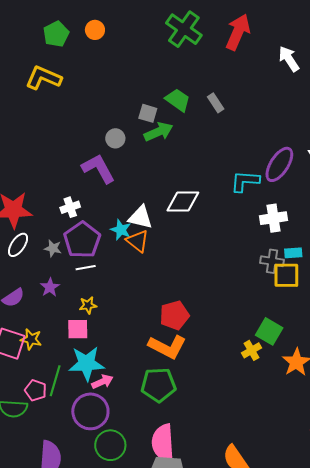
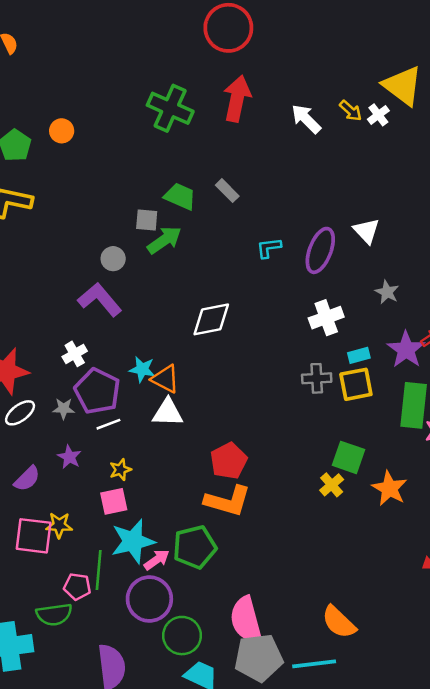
cyan L-shape: (245, 181) -> (269, 248), moved, size x0.7
white triangle: (141, 217) -> (168, 413), moved
white ellipse: (18, 245) -> (20, 413), turned 30
gray cross: (272, 261) -> (317, 378), moved
green pentagon: (158, 385) -> (195, 547), moved

